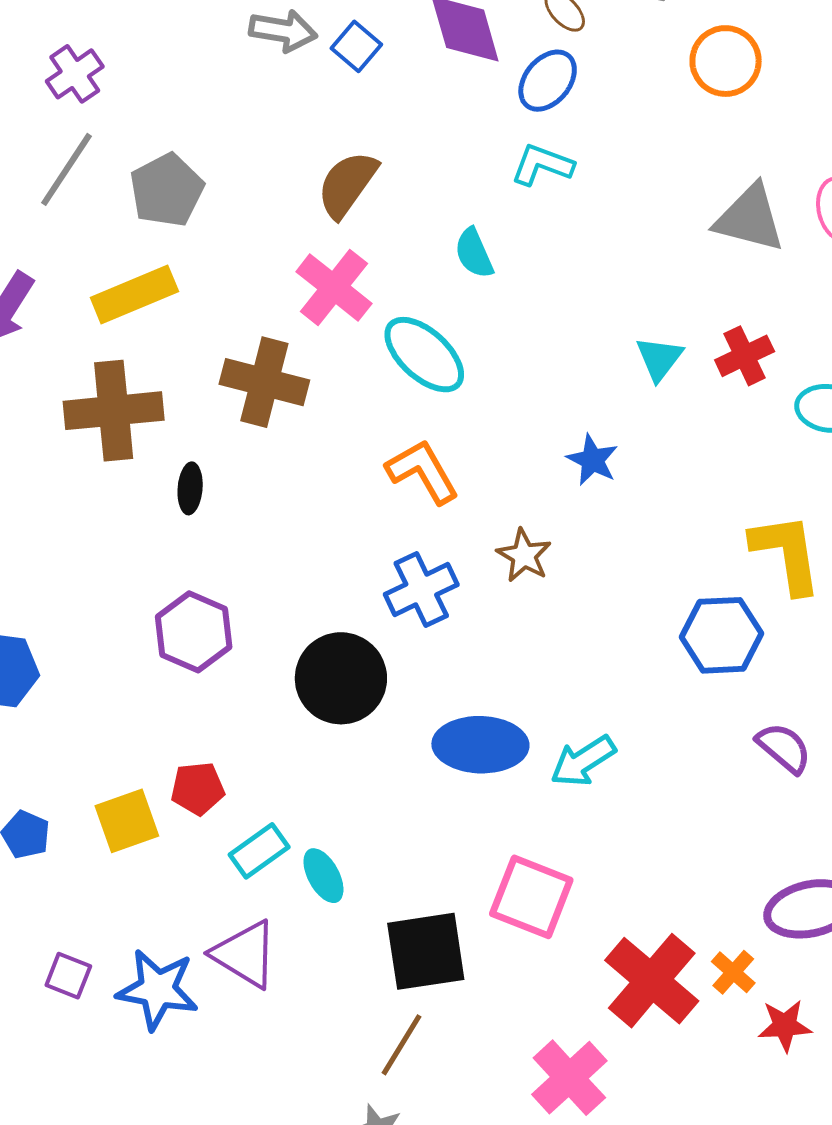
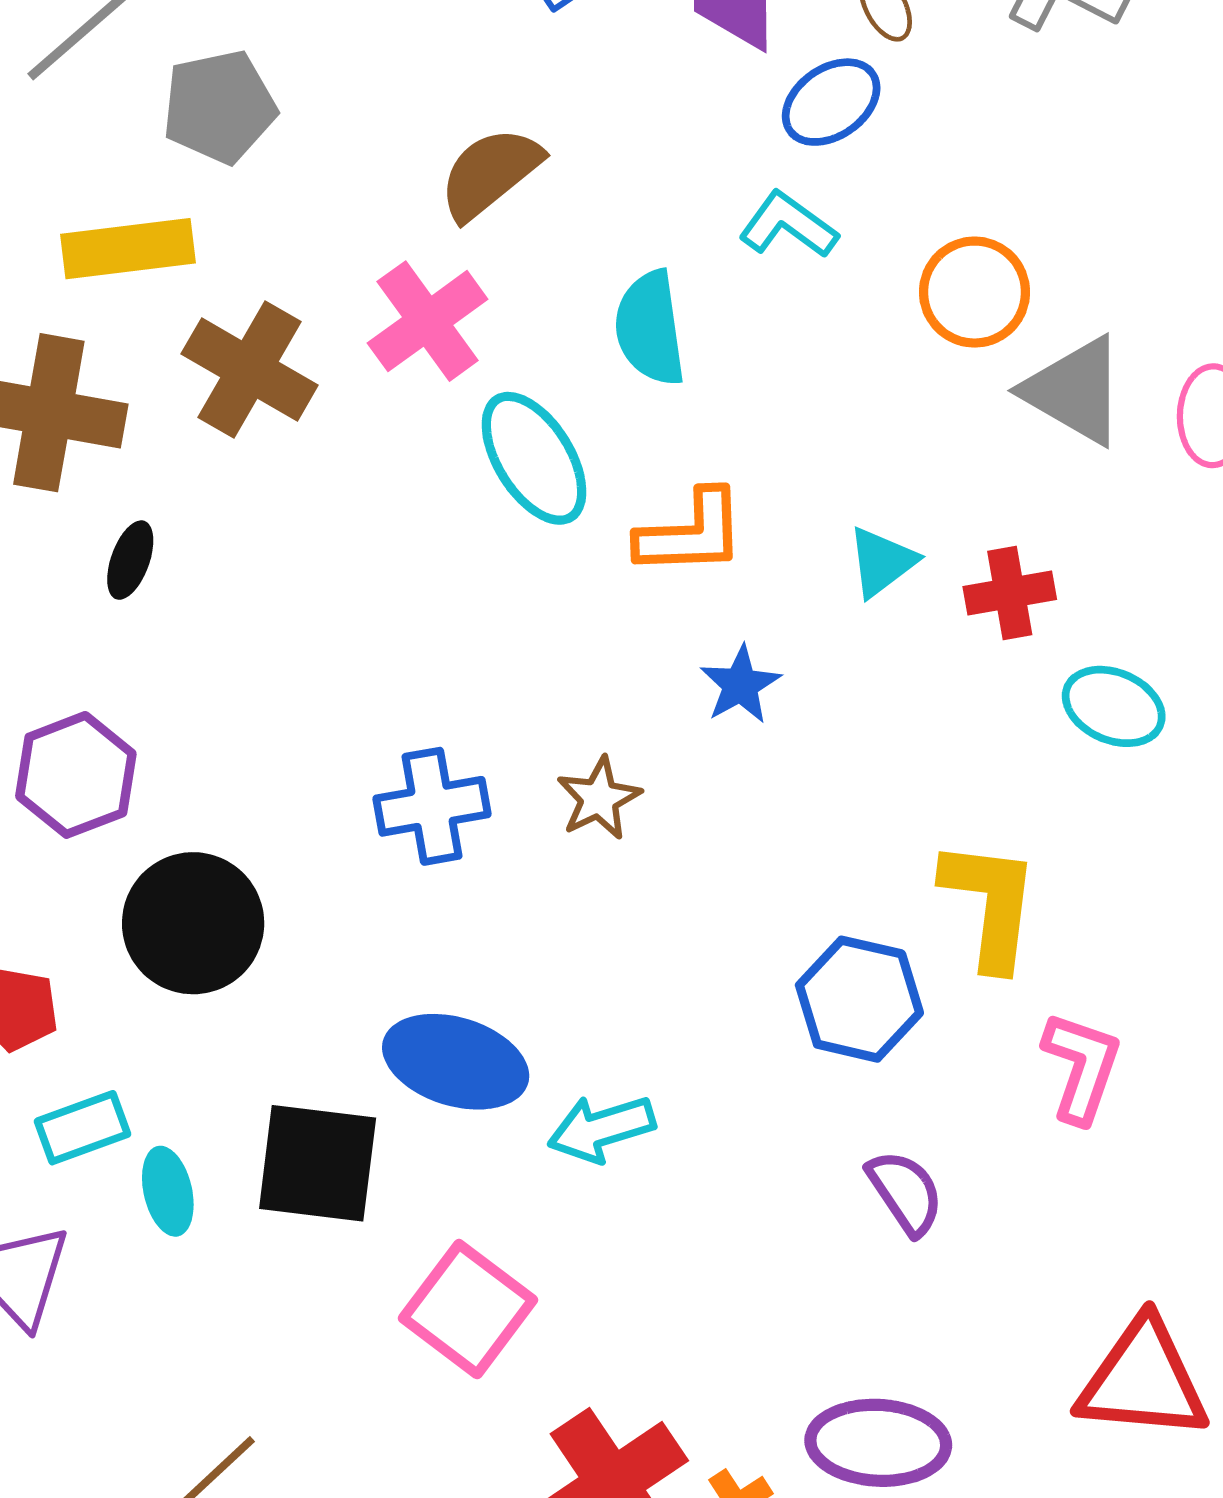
orange circle: (726, 61) -> (975, 292), moved
cyan semicircle: (474, 253) -> (650, 328), size x1.4
brown cross: (264, 382) -> (250, 369), moved
orange L-shape: (423, 472) -> (691, 533), moved, turned 102
black circle: (341, 678) -> (193, 923), moved
black square: (426, 951) -> (318, 1163), moved

